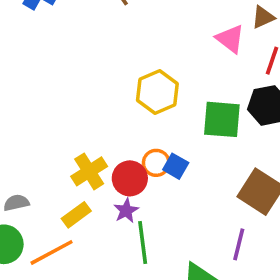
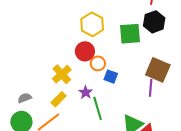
blue square: (176, 166) -> (111, 77), moved
red circle: (130, 178) -> (85, 51), moved
purple line: (239, 244) -> (151, 88), moved

